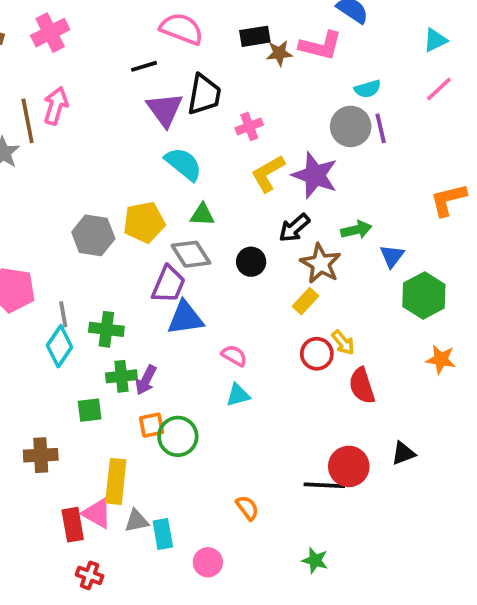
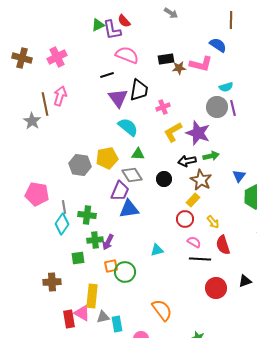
black arrow: (294, 228) -> (187, 161), turned 30
green arrow: (356, 230) -> (211, 156), moved
red circle: (317, 354) -> (185, 219), moved
pink semicircle: (234, 356) -> (194, 242), moved
black line: (324, 485) -> (200, 259), moved
orange semicircle: (247, 508) -> (162, 310), size x1.6

